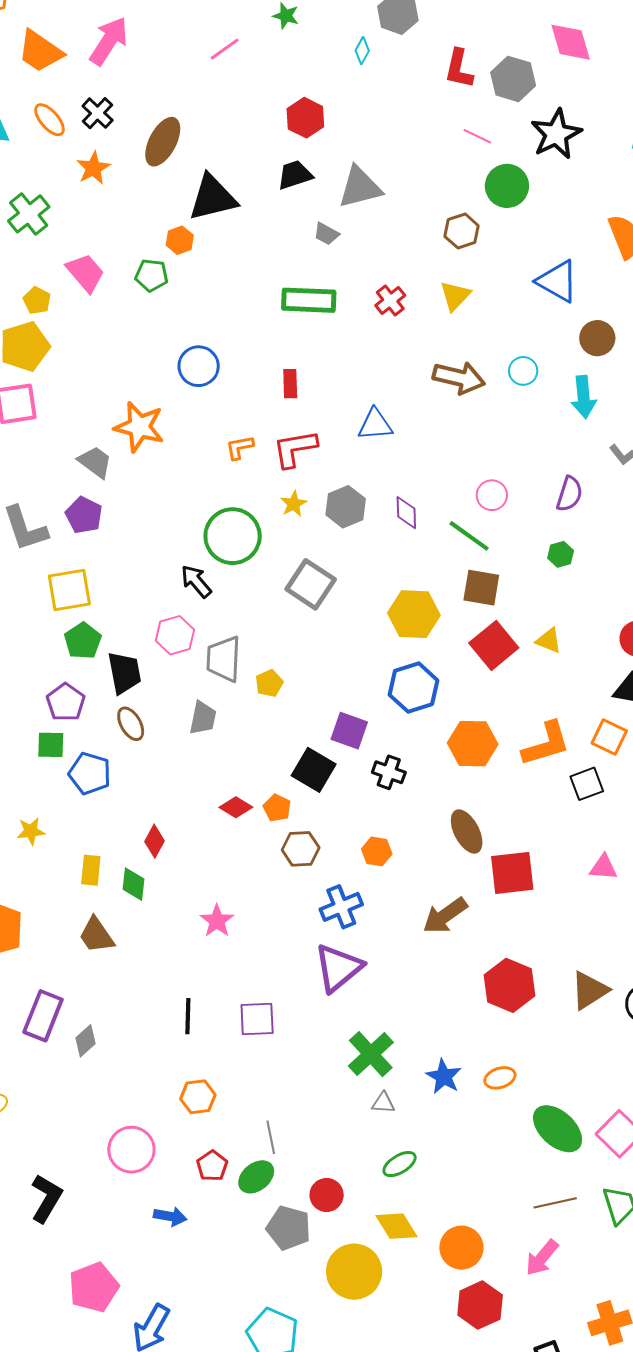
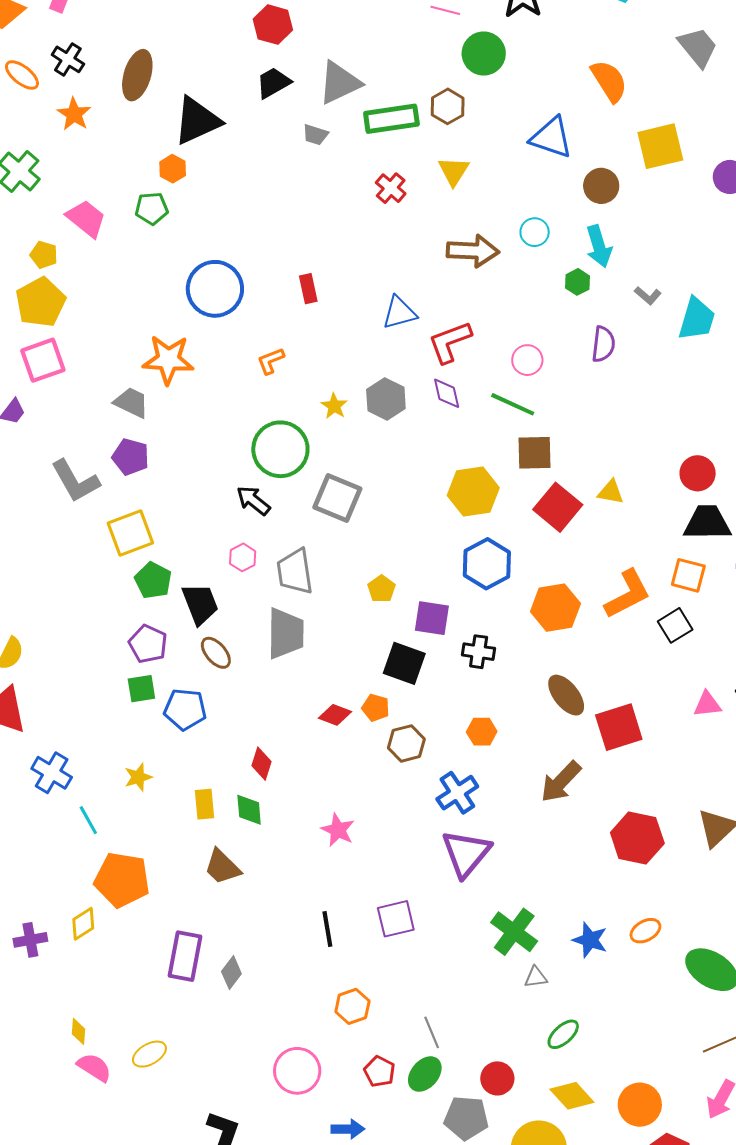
green rectangle: (309, 300) -> (391, 119), moved
blue circle: (199, 366) -> (215, 289), size x1.4
red L-shape: (295, 449) -> (450, 342), moved
green hexagon: (561, 554) -> (577, 282), moved
gray square: (311, 584) -> (337, 498), moved
pink hexagon: (175, 635) -> (243, 557), size x0.7
yellow pentagon: (269, 683) -> (381, 589), moved
gray trapezoid: (203, 718) -> (286, 633), size x1.5

